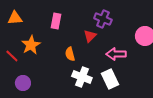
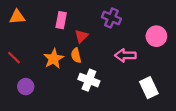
red triangle: (90, 36) -> (81, 36), moved
orange star: (31, 45) -> (54, 59), moved
white rectangle: (110, 79) -> (149, 88), moved

